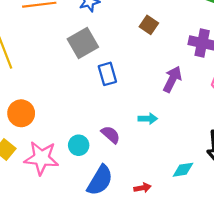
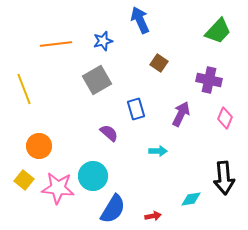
blue rectangle: (107, 74) -> (136, 109), moved
purple semicircle: (111, 135) -> (109, 133), moved
cyan circle: (79, 145) -> (93, 176), size x1.5

